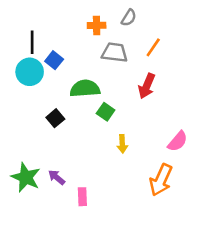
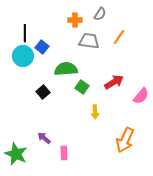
red arrow: (147, 86) -> (114, 82), moved, turned -144
pink semicircle: (178, 141) -> (141, 96), moved
green star: (26, 177) -> (16, 154), moved

